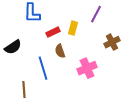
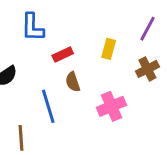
purple line: (96, 14) -> (147, 29), moved
yellow rectangle: (73, 28) -> (109, 49), moved

